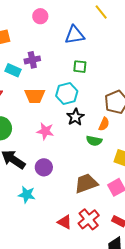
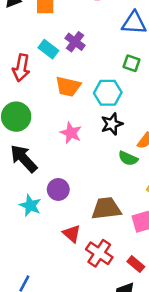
purple cross: (32, 60) -> (75, 42), turned 35
purple circle: (44, 167) -> (58, 189), moved
red cross: (89, 219) -> (99, 253), turned -30
red triangle: (65, 222) -> (72, 234), moved

